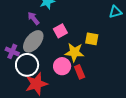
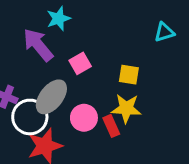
purple arrow: (33, 18) -> (38, 45), size x1.6
gray ellipse: (33, 41) -> (51, 97), moved
yellow star: (74, 52) -> (126, 108), moved

